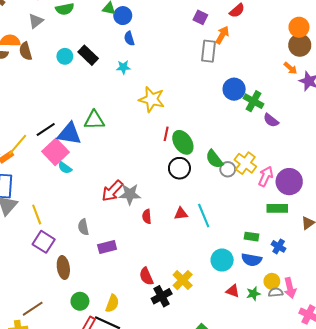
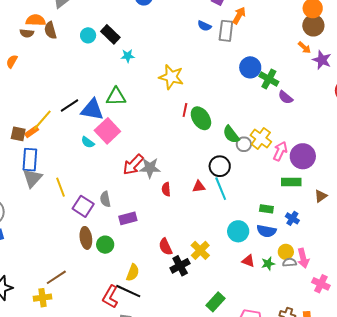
blue semicircle: (129, 39) -> (204, 26), moved, turned -48
cyan star: (123, 67) -> (128, 56), moved
pink square: (55, 152) -> (107, 131), moved
black circle: (179, 168) -> (220, 166), moved
purple square: (44, 242) -> (83, 206), moved
green circle: (80, 301) -> (105, 245), moved

